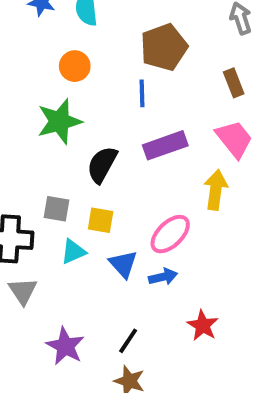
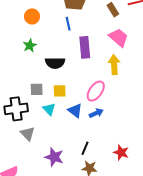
green star: (59, 121) -> (30, 46), size x0.6
purple rectangle: (165, 145) -> (85, 47), turned -65
black semicircle: (102, 165) -> (55, 63), turned -108
cyan triangle: (73, 252) -> (49, 109), turned -40
red star: (203, 325) -> (121, 152), moved

